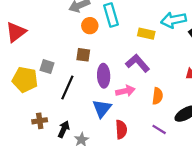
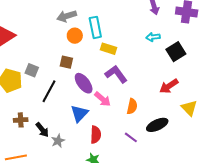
cyan arrow: (174, 20) -> (153, 37), size x0.6
yellow rectangle: (146, 34) -> (109, 49), moved
purple ellipse: (104, 76) -> (84, 83), turned -40
pink arrow: (125, 91) -> (103, 99), turned 48
black arrow: (64, 129) -> (42, 130), turned 112

